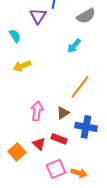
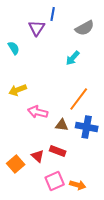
yellow arrow: (22, 66) -> (18, 90), moved
pink arrow: (37, 111) -> (38, 112), moved, turned -84
brown triangle: (63, 113) -> (62, 125), turned 40
blue cross: (86, 127) -> (87, 127), moved

